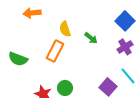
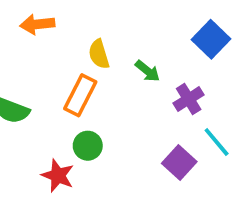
purple cross: (125, 47) -> (189, 99), moved
green circle: (65, 88) -> (88, 146), moved

